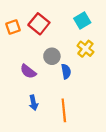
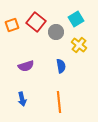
gray circle: (52, 56) -> (56, 32), moved
purple semicircle: (28, 71) -> (26, 66), turned -56
blue arrow: (34, 103) -> (22, 99), moved

